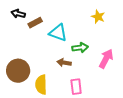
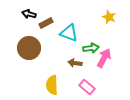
pink arrow: (106, 59) -> (104, 58), moved
brown circle: (18, 71) -> (29, 48), moved
pink rectangle: (76, 87) -> (87, 87), turned -42

